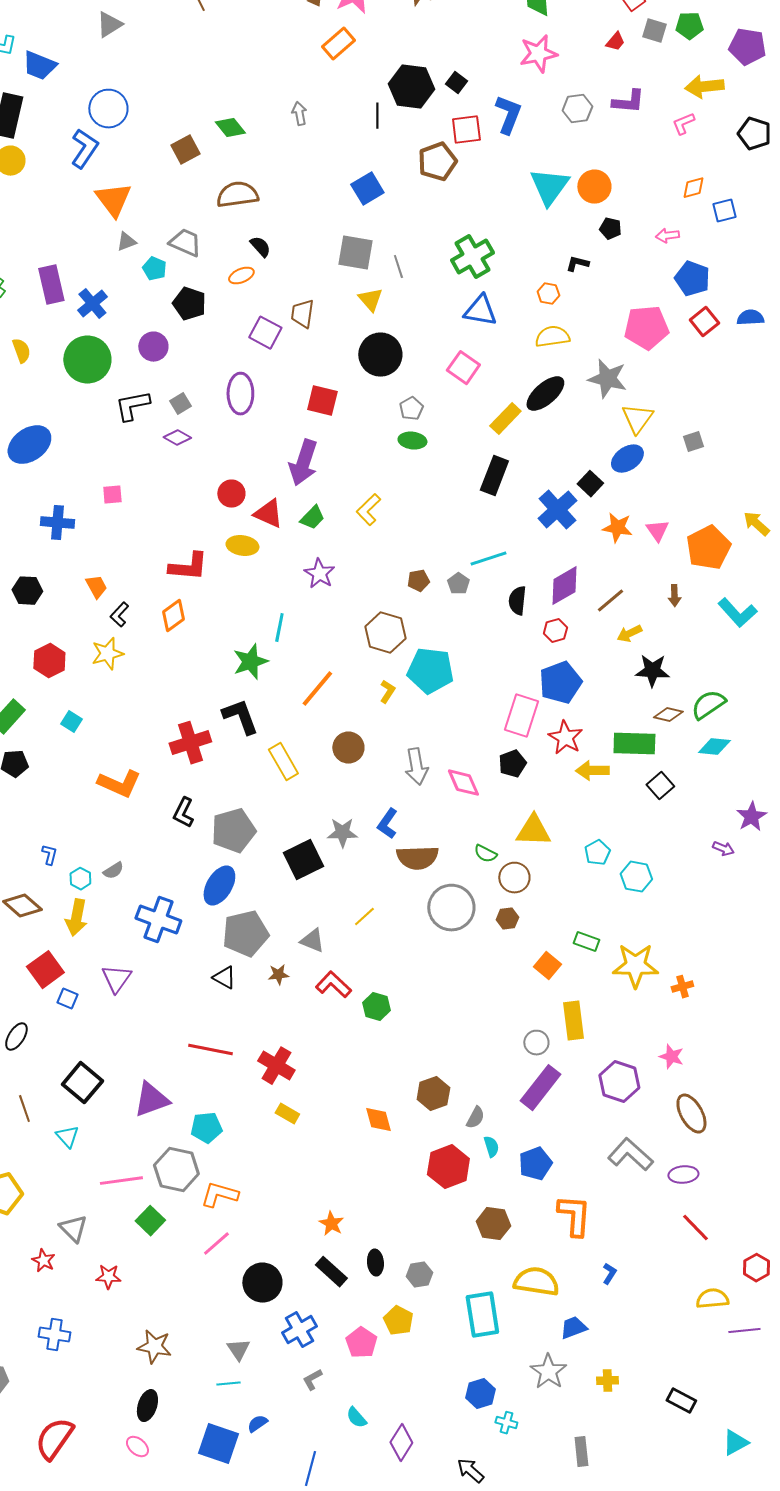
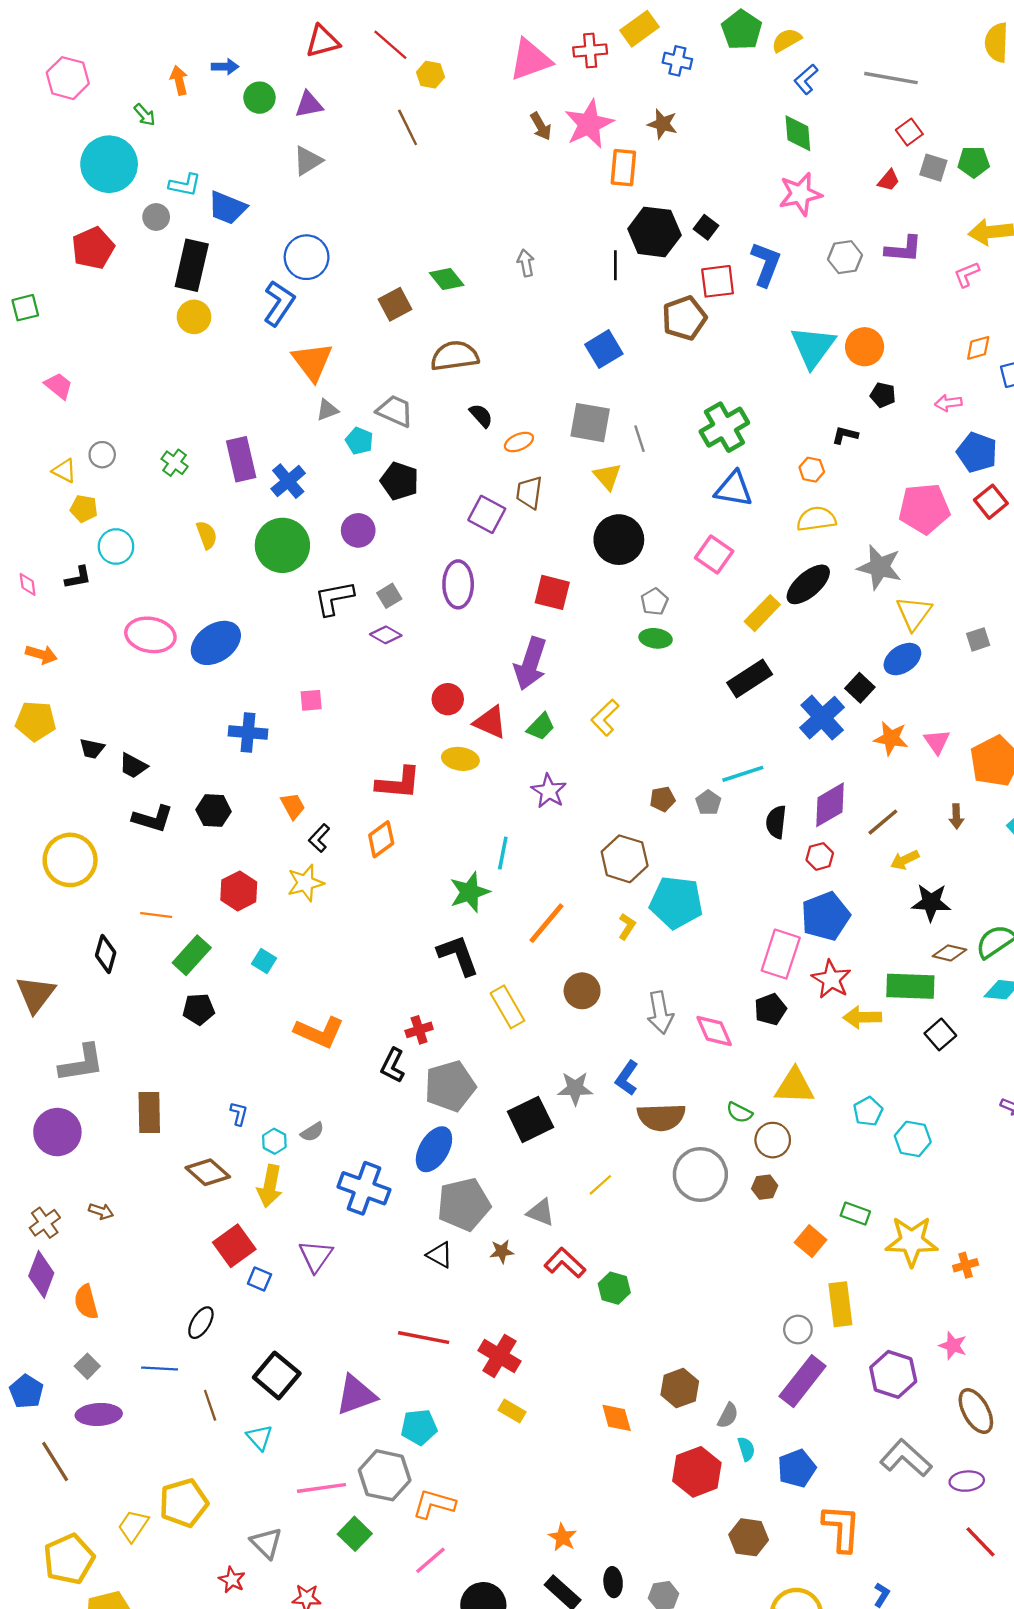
orange rectangle: (338, 44) -> (623, 168), moved, turned -44
orange ellipse: (241, 276) -> (519, 442), moved
black rectangle: (494, 476) -> (750, 679), turned 36
red cross: (190, 743) -> (419, 1030), moved, size x0.6

